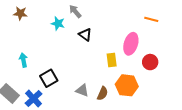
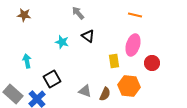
orange line: (151, 19) -> (135, 15), moved
cyan star: (58, 24) -> (62, 42), moved

